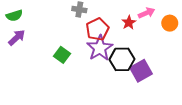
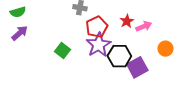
pink arrow: (147, 13) -> (144, 26), moved
orange circle: (170, 23) -> (165, 49), moved

